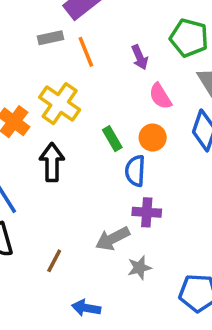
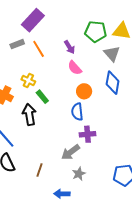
pink semicircle: (160, 96) -> (75, 68), moved
yellow cross: (60, 104) -> (28, 81), size x0.6
green rectangle: (112, 139) -> (42, 97), moved
gray star: (139, 268) -> (79, 174), moved

